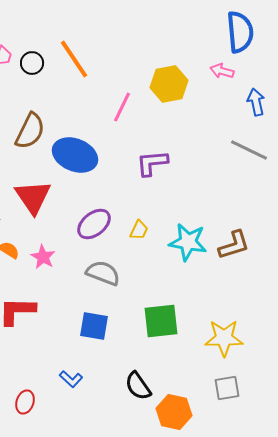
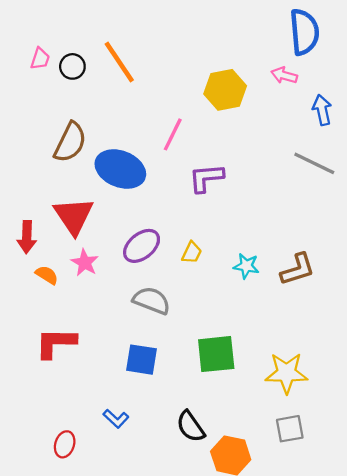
pink line: (122, 107) -> (173, 134), moved
cyan star: (188, 242) -> (246, 266), size x0.6
pink star: (43, 257) -> (85, 263), moved

